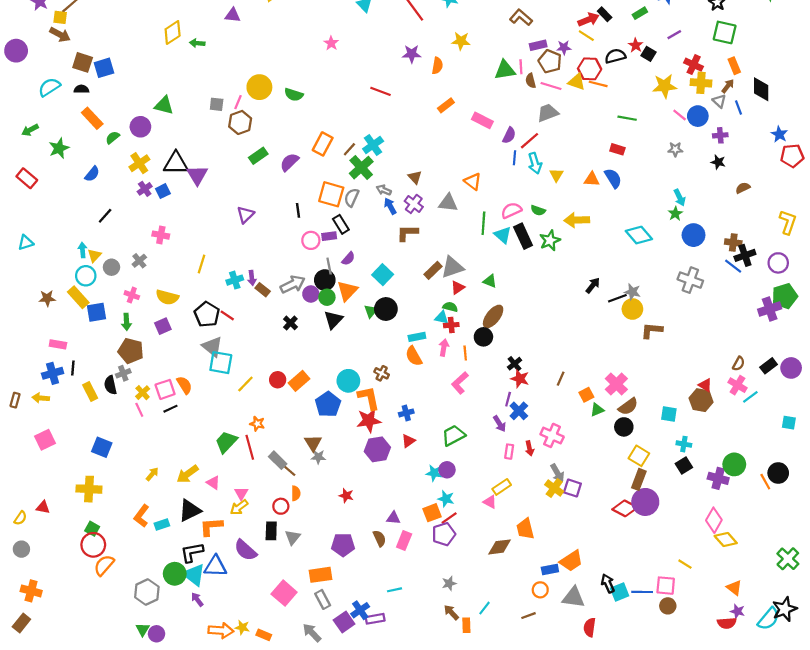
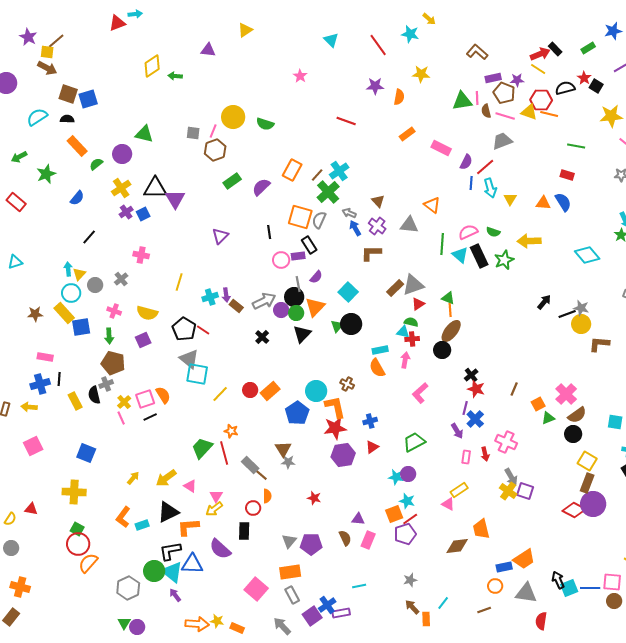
orange line: (465, 353) -> (450, 310), moved
gray triangle: (293, 537) -> (289, 541), moved

